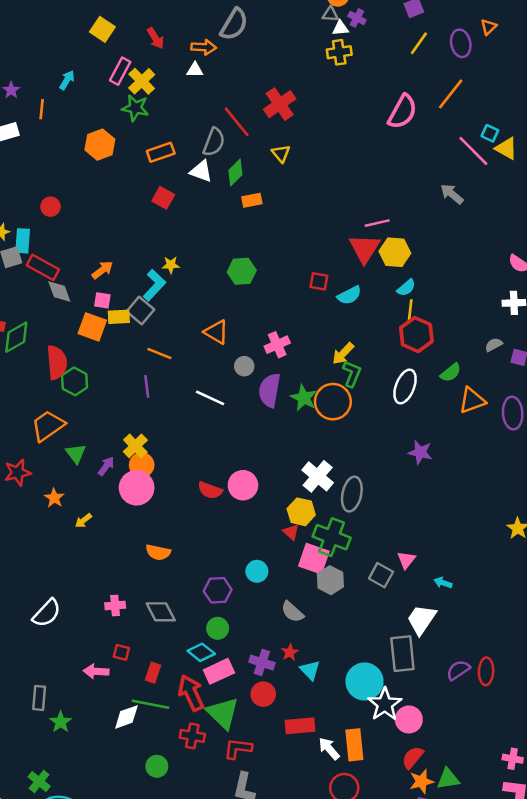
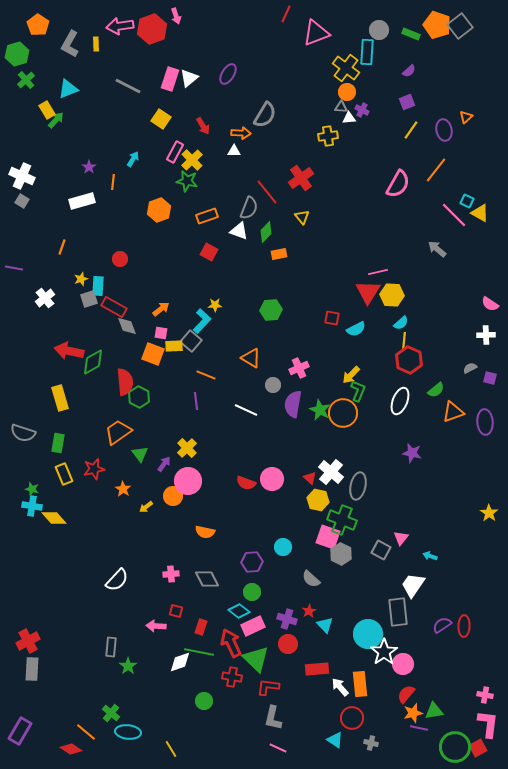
yellow cross: (339, 52) -> (328, 136), moved
orange circle: (142, 465) -> (173, 496), moved
red triangle: (291, 532) -> (310, 478), moved

